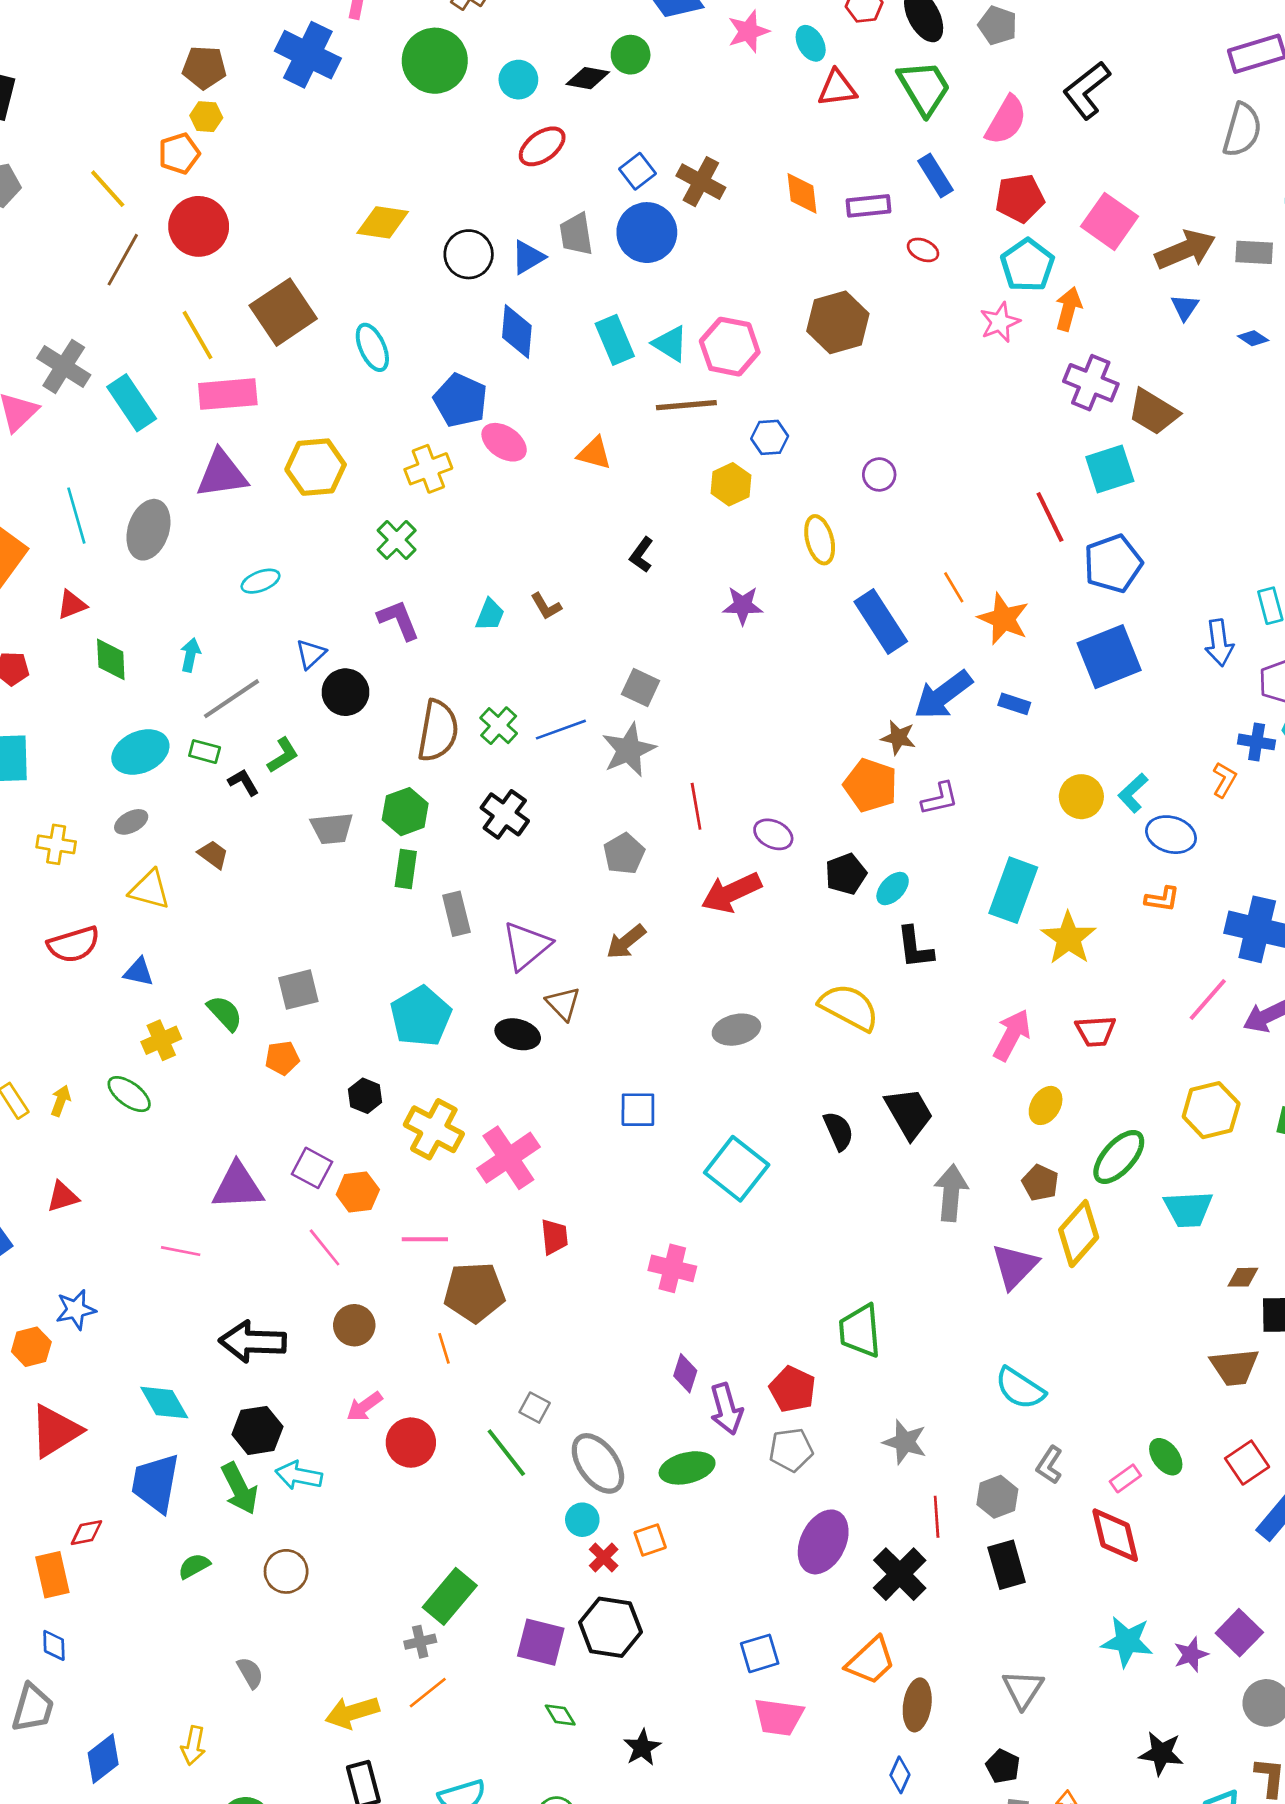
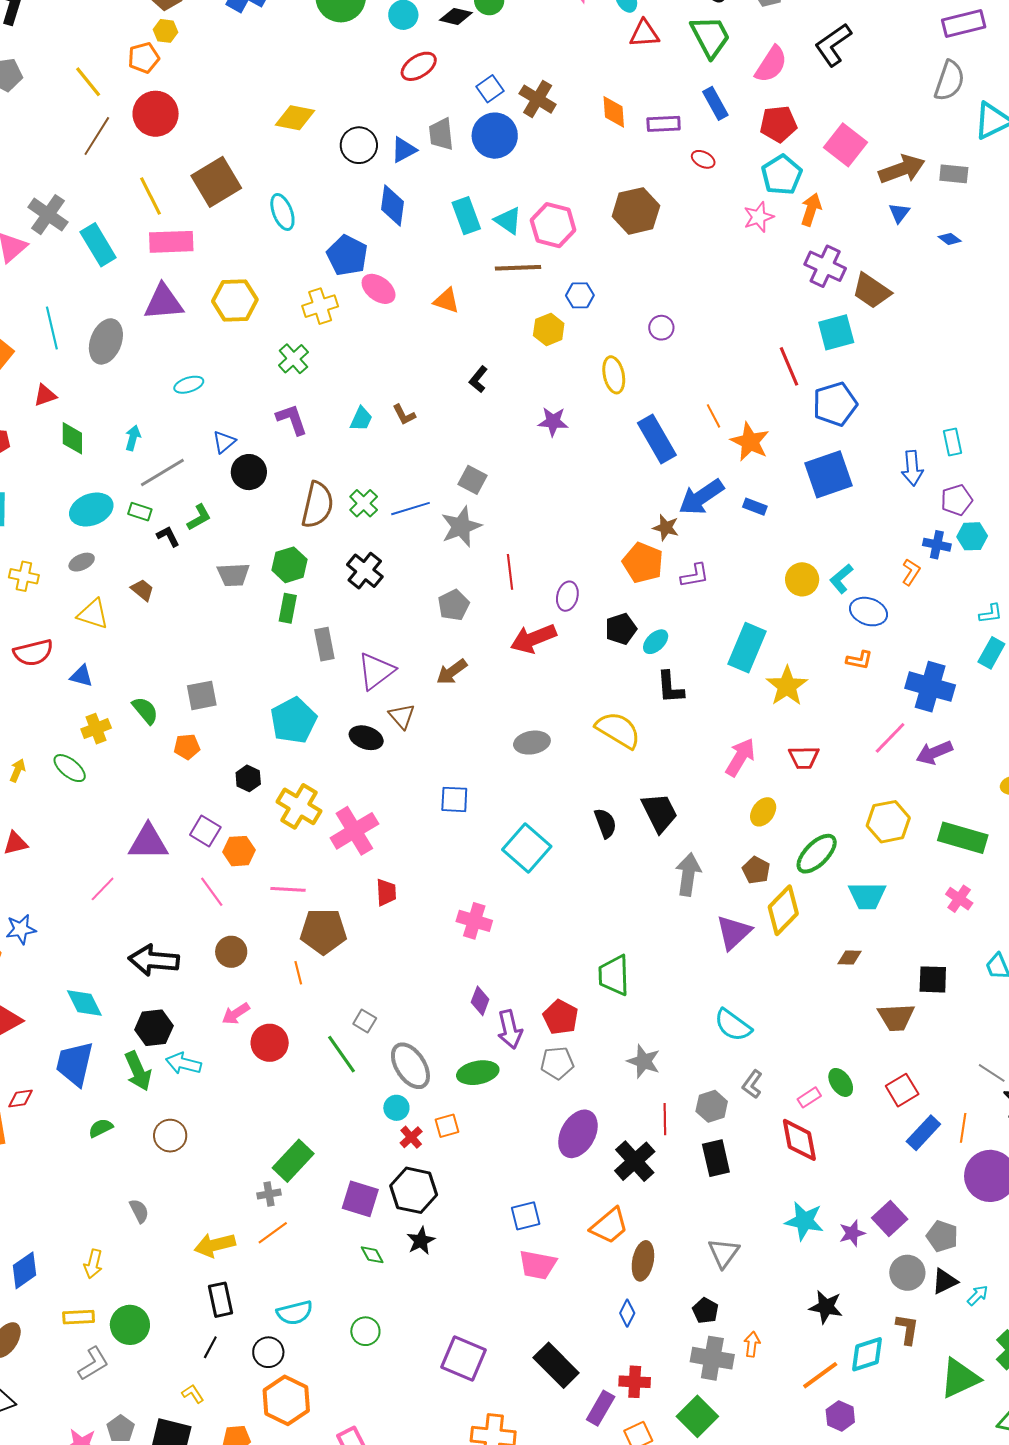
purple ellipse: (773, 834) -> (567, 596), turned 76
pink line: (181, 1251) -> (103, 889), turned -60
brown diamond: (1243, 1277) -> (850, 957), moved
black star: (642, 1748) -> (421, 1241), moved

